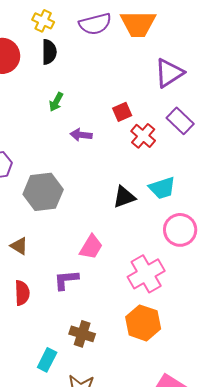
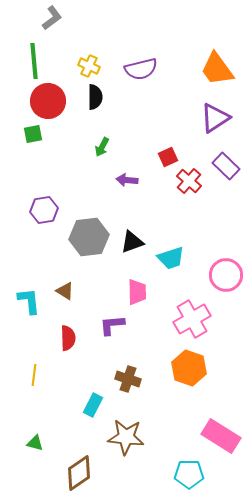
orange trapezoid: (138, 24) -> (217, 69), moved, turned 54
cyan trapezoid: (162, 188) -> (171, 258), moved
black triangle: (124, 197) -> (132, 242), moved
pink trapezoid: (91, 247) -> (137, 292), turned -32

